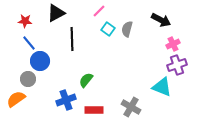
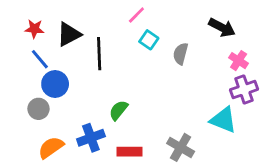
black triangle: (56, 13) -> (69, 34), moved
gray semicircle: (127, 29) -> (181, 54), moved
pink cross: (173, 44) -> (239, 61), turned -32
orange semicircle: (16, 99) -> (51, 147), moved

